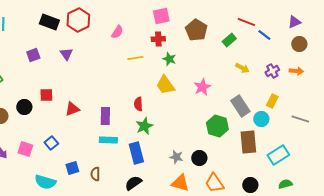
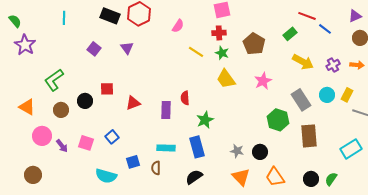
brown pentagon: (196, 30) -> (254, 44), moved
purple square: (33, 55) -> (94, 49), turned -32
yellow line: (135, 58) -> (196, 52), turned 42
green star: (169, 59) -> (222, 53), moved
yellow arrow: (242, 68) -> (303, 62), size x1.5
yellow rectangle: (272, 101) -> (347, 95), moved
red semicircle: (138, 104) -> (185, 98), moved
cyan circle: (261, 119) -> (327, 95), moved
cyan rectangle: (108, 140) -> (166, 148), moved
cyan rectangle: (278, 155) -> (351, 149), moved
orange triangle: (180, 183) -> (241, 177), turned 30
green semicircle: (285, 184) -> (331, 179), moved, turned -40

